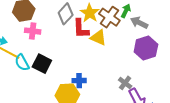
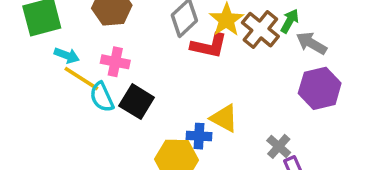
red L-shape: (81, 29) -> (209, 46), turned -80
pink cross: (33, 31) -> (115, 62), moved
yellow triangle: (98, 38) -> (224, 118), moved

